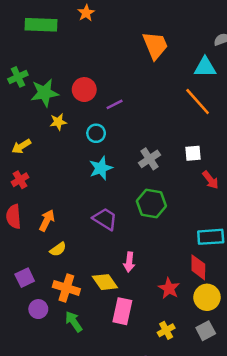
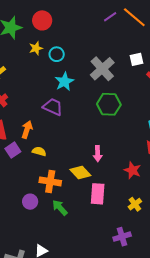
purple line: (115, 104) -> (110, 17), moved
yellow star: (58, 122) -> (36, 48), moved
gray cross: (149, 159) -> (102, 69), size x1.4
purple trapezoid: (105, 219) -> (53, 107), moved
yellow semicircle: (58, 249) -> (39, 151), turned -120
purple square: (25, 278) -> (13, 150), moved

